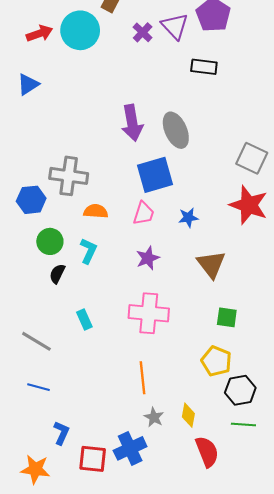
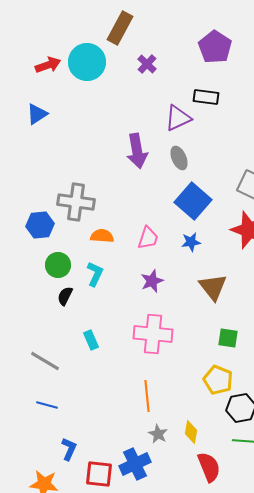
purple triangle: (175, 26) -> (178, 118), moved, turned 48
gray ellipse: (176, 130) -> (179, 158), size x0.7
blue square: (155, 175) -> (193, 201), moved, turned -33

